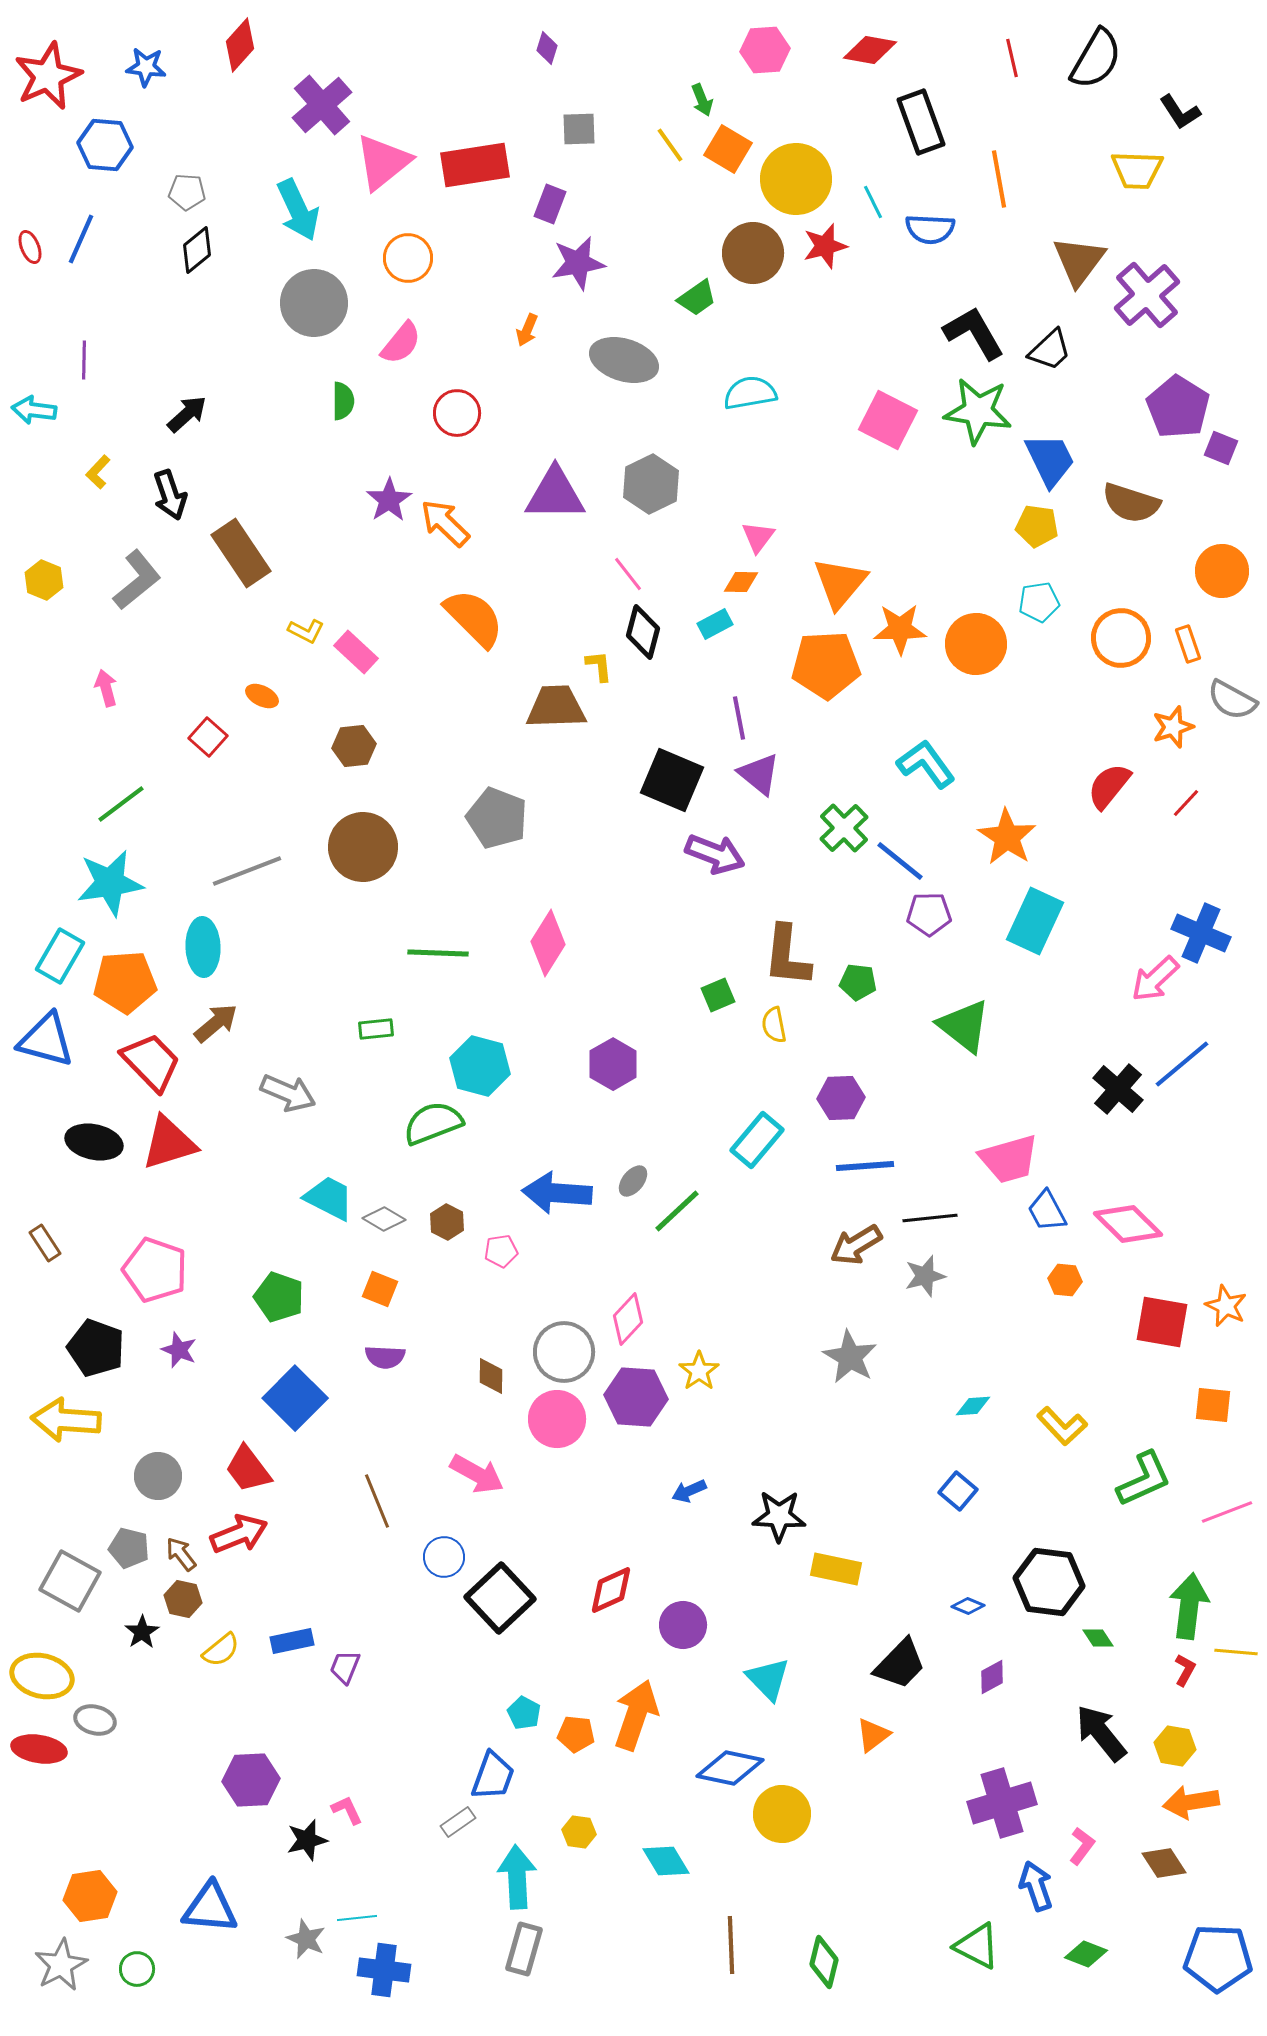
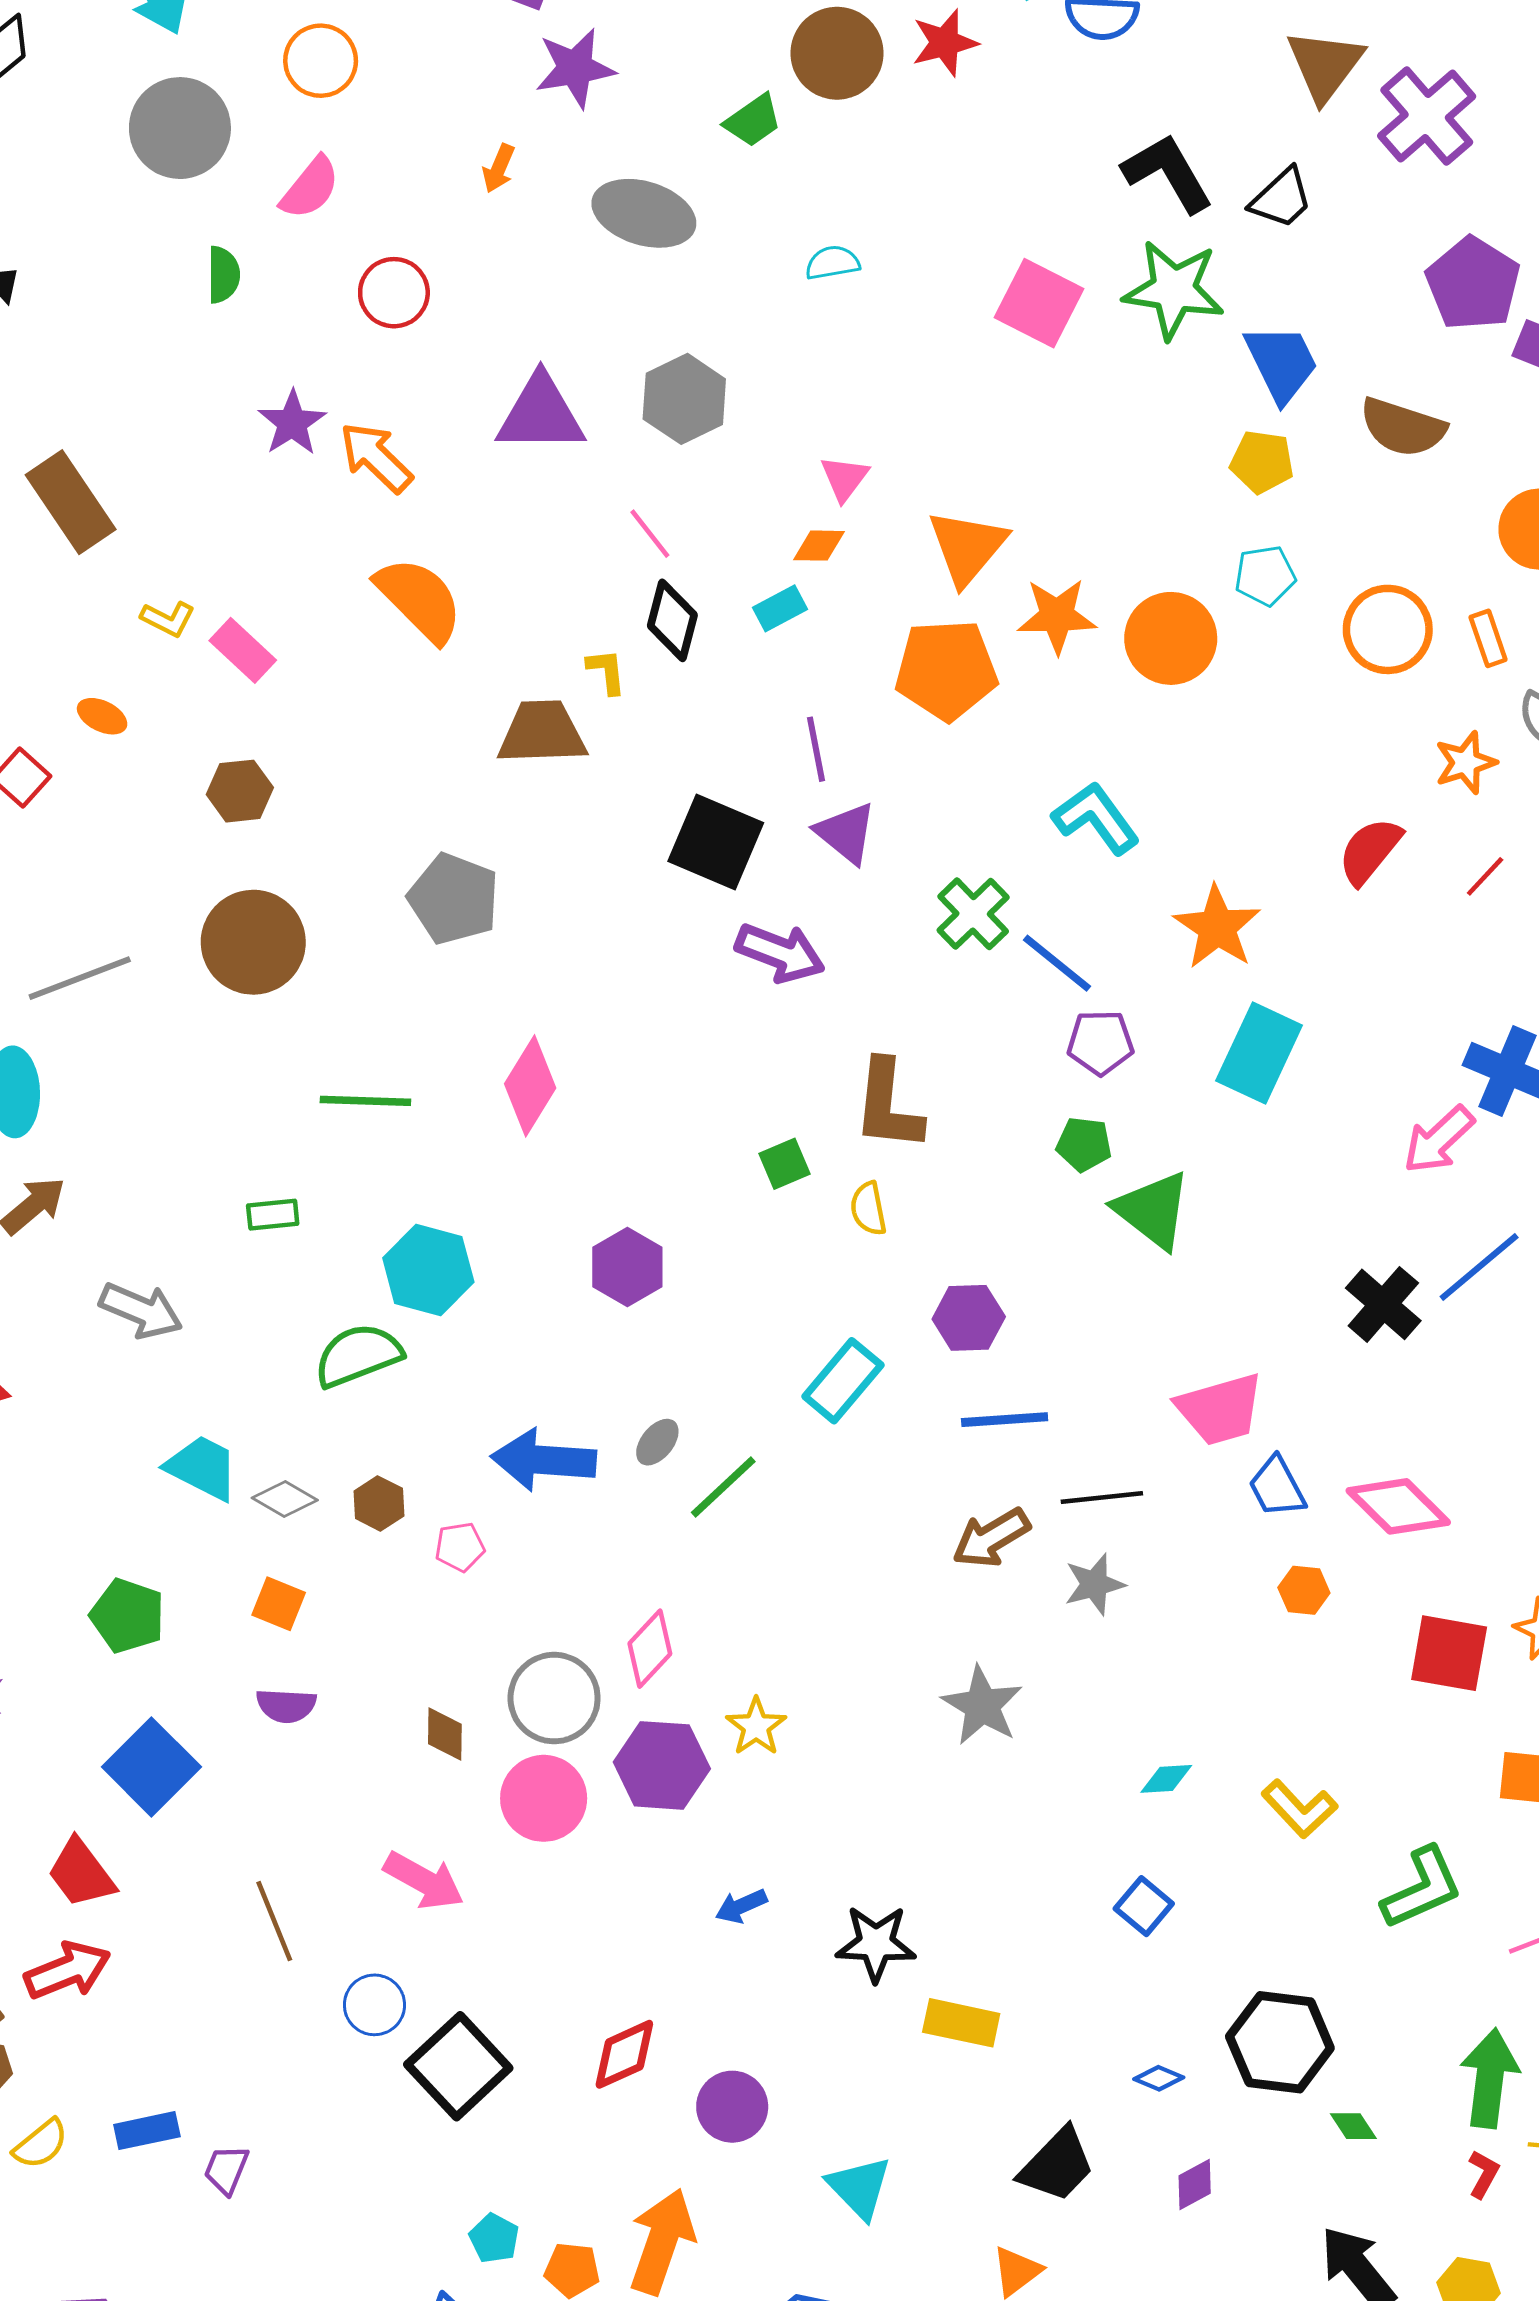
cyan semicircle: (750, 393) -> (832, 263), size x0.7
green pentagon: (858, 982) -> (1084, 1144), moved

